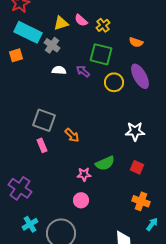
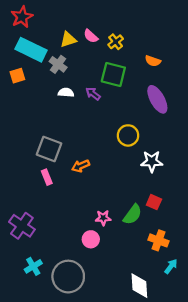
yellow circle: (114, 82) -> (128, 135), moved
orange arrow: (72, 135) -> (81, 166), turned 112
green semicircle: (105, 163) -> (133, 214), moved, turned -30
pink star: (84, 174) -> (103, 218), moved

